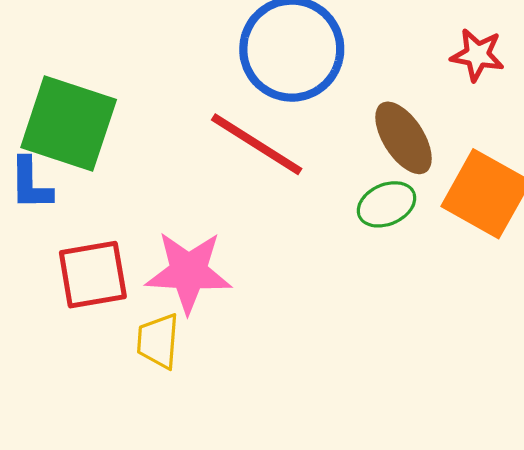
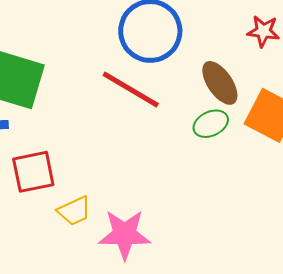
pink star: (188, 272) -> (125, 234), moved
yellow trapezoid: (158, 341) -> (74, 211), turned -117

